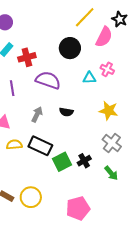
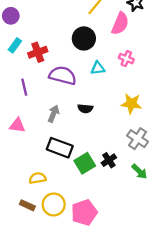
cyan triangle: (89, 78) -> (98, 68), moved
yellow semicircle: (14, 145) -> (38, 178), moved
pink pentagon: (78, 208) -> (84, 212), moved

